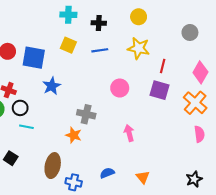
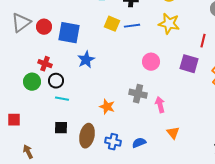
yellow square: (68, 45) -> (112, 24), moved
red line: (163, 66) -> (203, 41), moved
gray cross: (86, 114) -> (138, 94), moved
black square: (11, 158) -> (61, 128), moved, turned -32
orange triangle: (143, 177) -> (173, 133), moved
blue cross: (74, 182) -> (113, 142), moved

